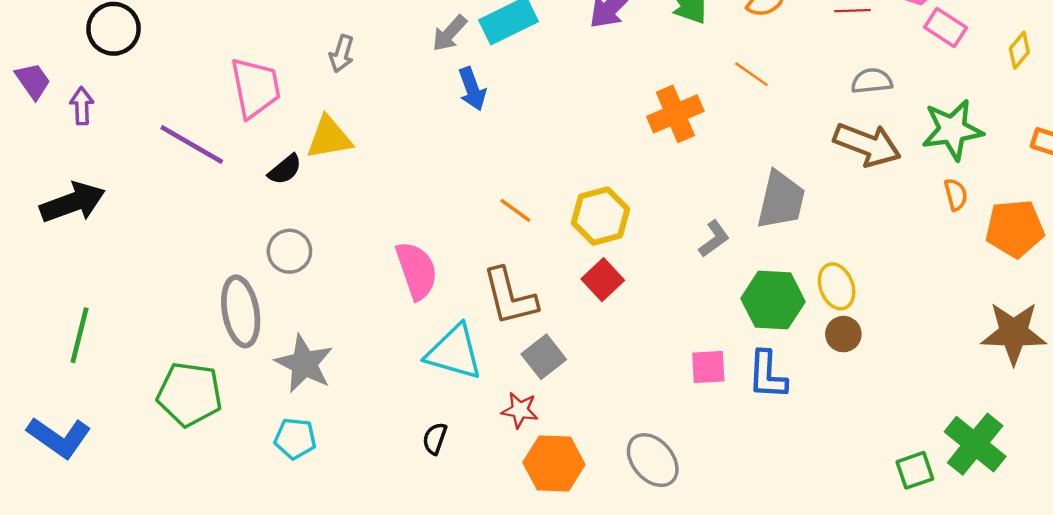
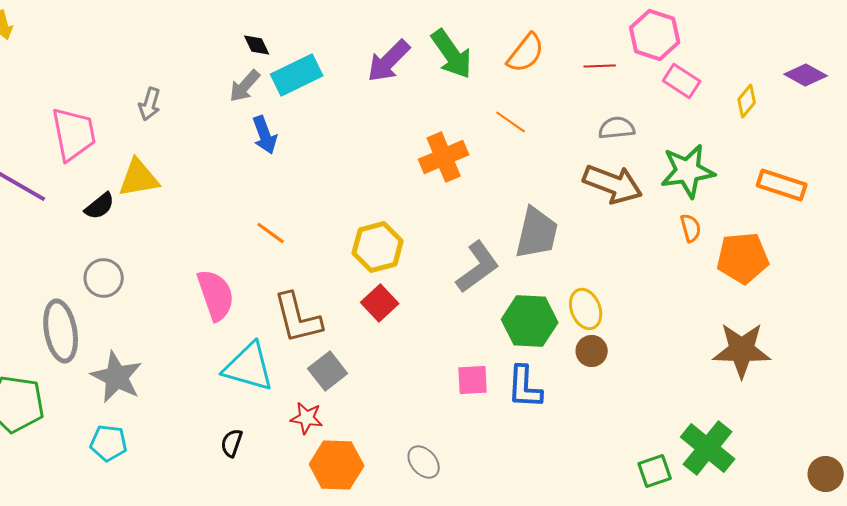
orange line: (515, 210) -> (271, 233), moved
gray L-shape: (714, 239) -> (478, 267), size x1.6
gray ellipse: (653, 460) -> (424, 462), size x0.7

